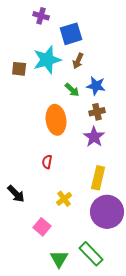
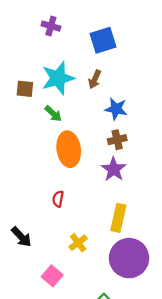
blue square: (71, 34) -> (103, 40), moved
green arrow: (72, 90) -> (53, 114), moved

